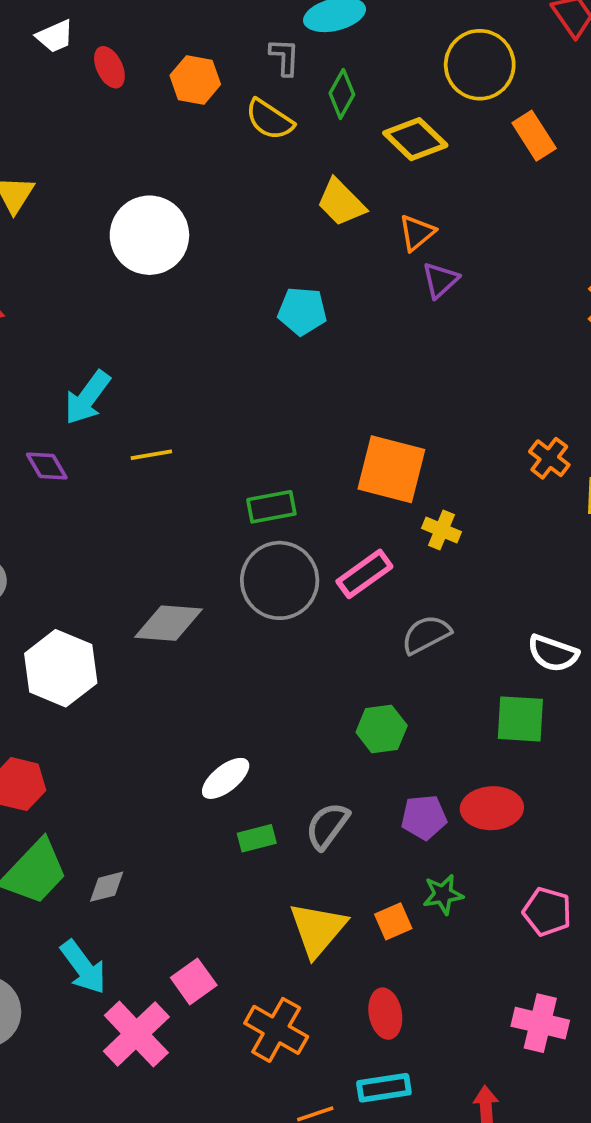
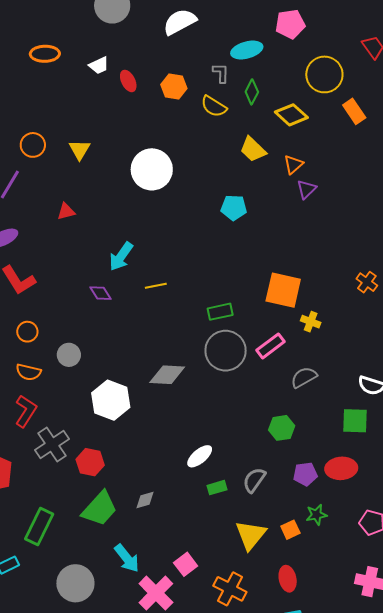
gray diamond: (107, 887) -> (145, 500), moved

